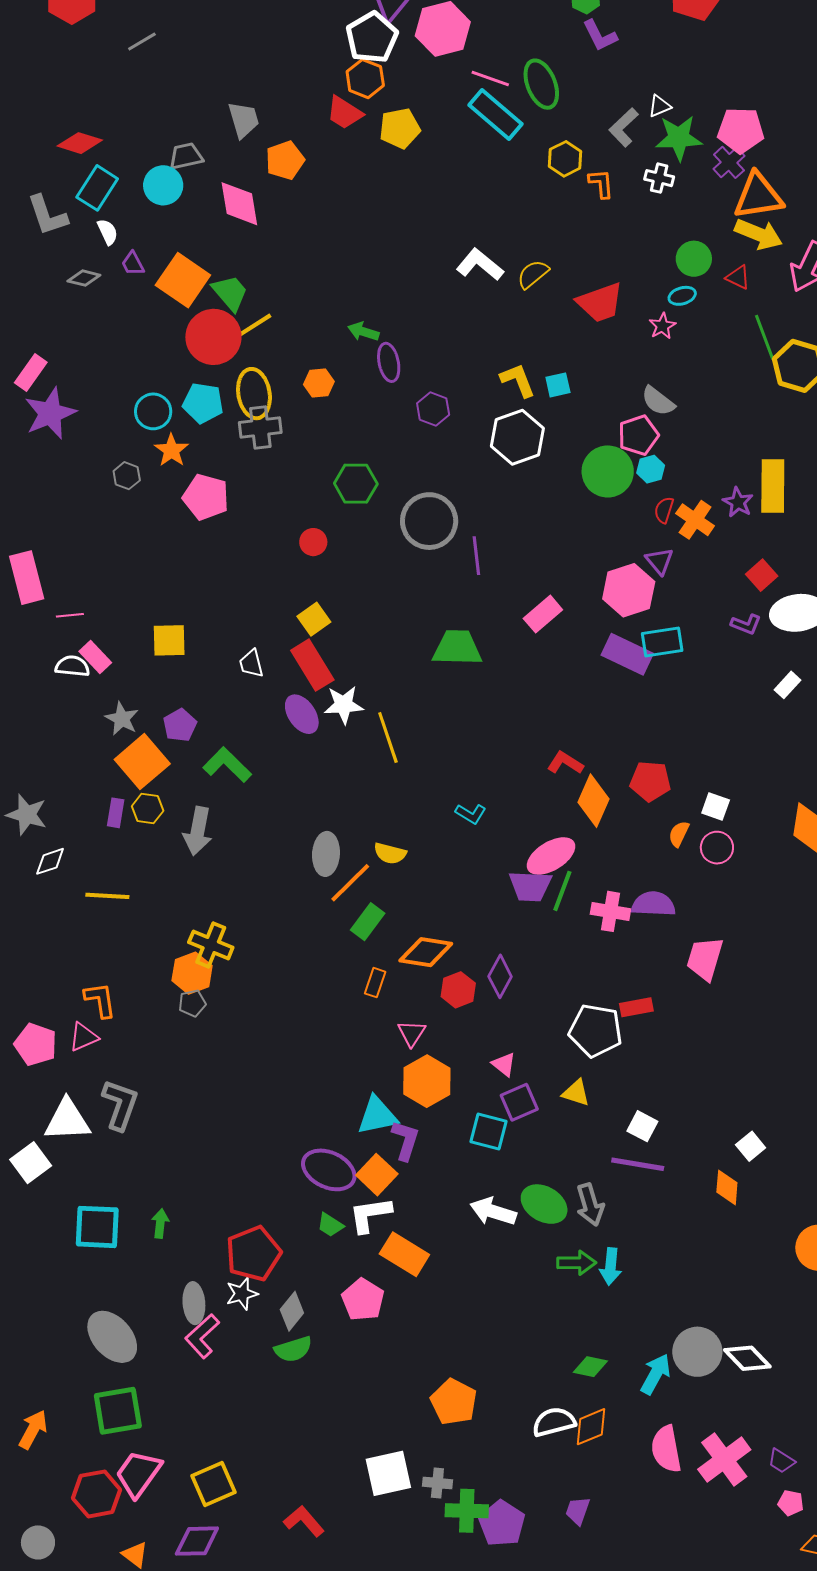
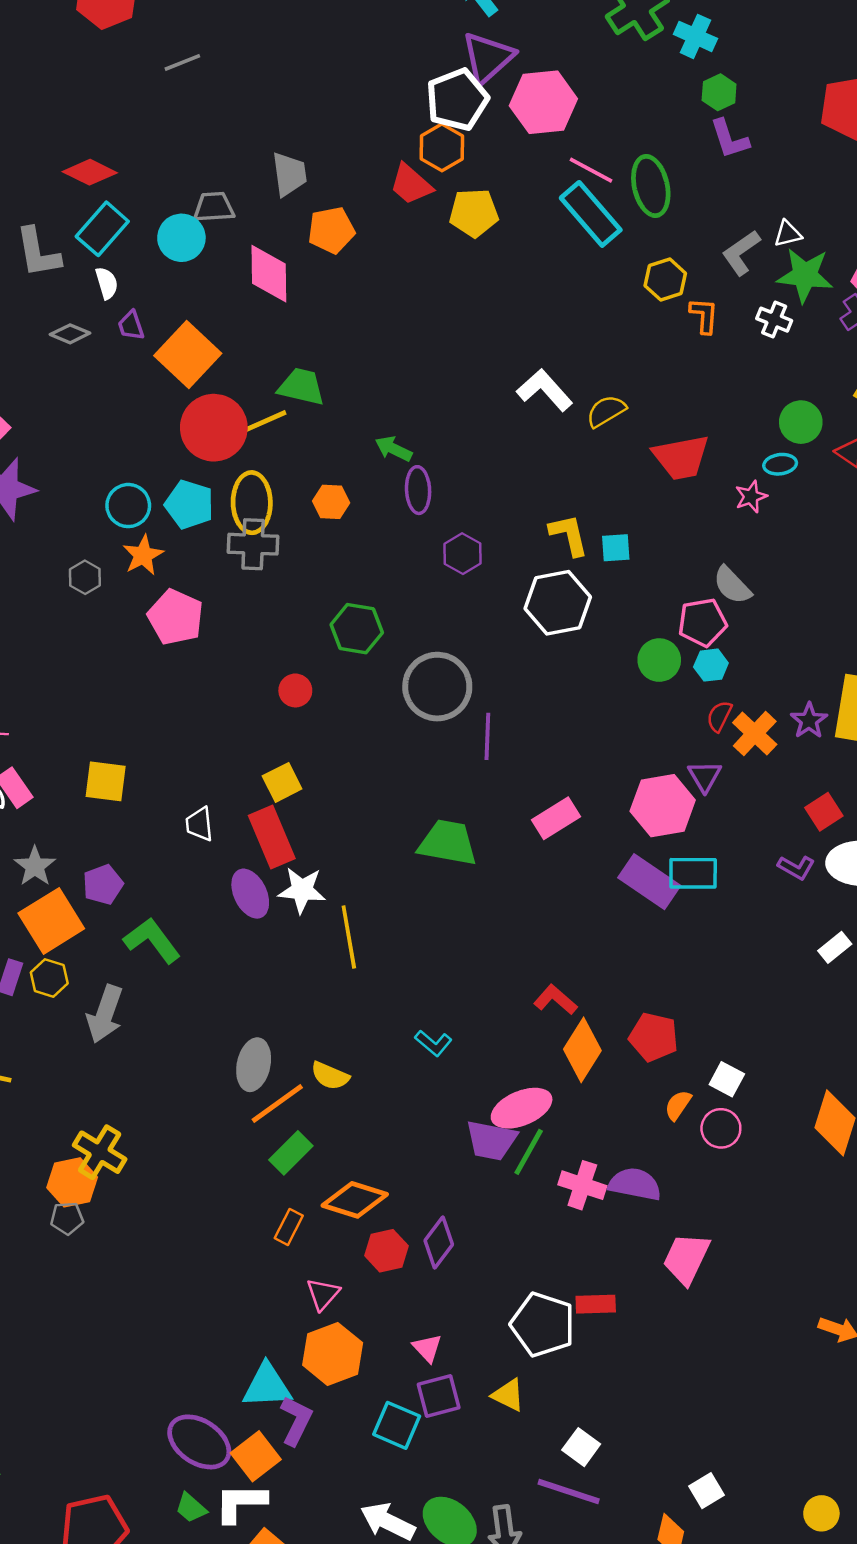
green trapezoid: (230, 293) -> (301, 387), moved, turned -45
green circle: (608, 471) -> (659, 660), size x0.7

